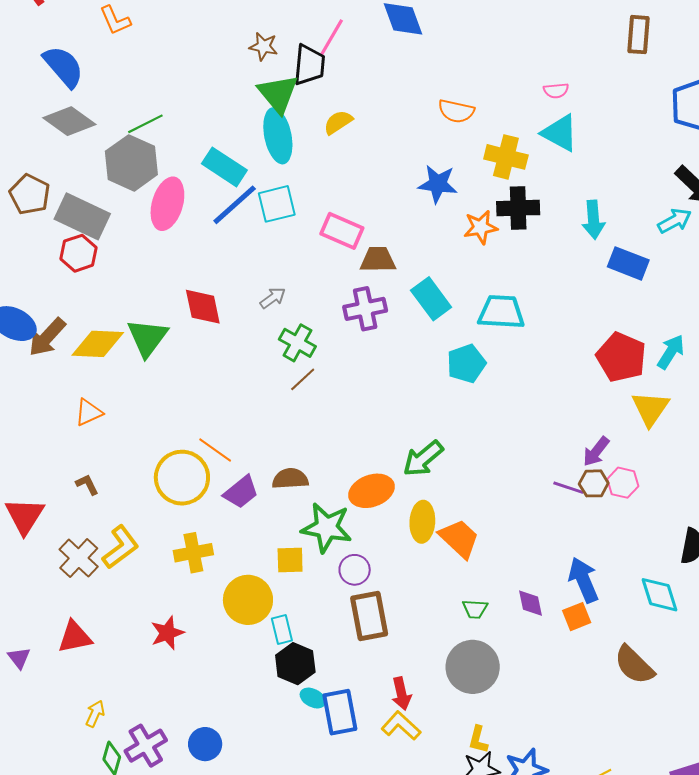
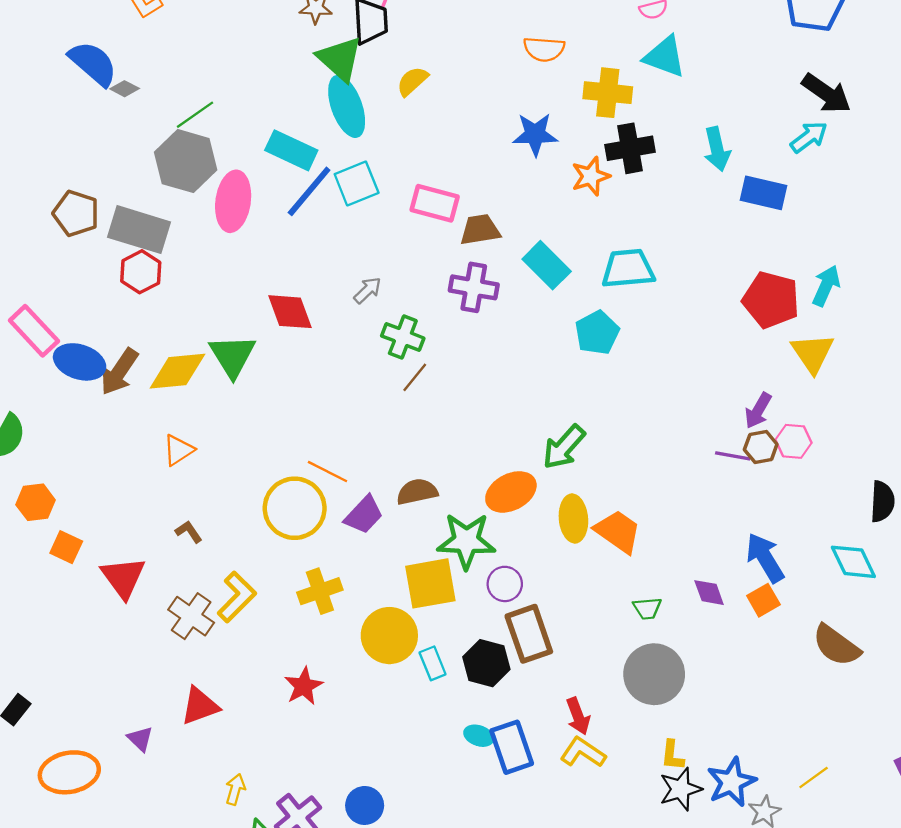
gray diamond: (69, 121) -> (125, 89), moved, size x0.5
purple cross: (365, 309) -> (474, 287), turned 30
yellow square: (290, 560) -> (430, 583), size x1.6
black hexagon: (295, 664) -> (486, 663), moved

